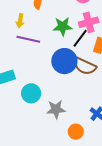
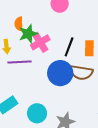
pink cross: (89, 22) -> (40, 42), moved
green star: (63, 26) -> (28, 34), moved

